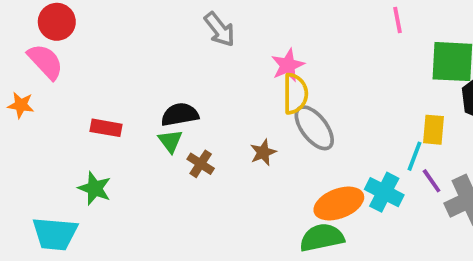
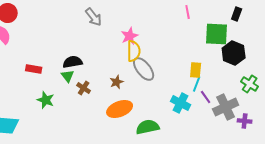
yellow rectangle: (433, 130) -> (196, 70), moved
green star: (95, 188) -> (46, 100), moved
orange ellipse: (339, 204) -> (120, 109), moved

